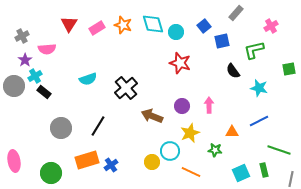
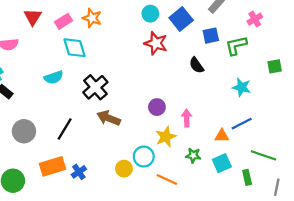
cyan diamond: (153, 24) -> (74, 48), moved
blue square: (204, 26) -> (181, 19), size x1.5
cyan circle: (176, 32) -> (150, 14), moved
blue square: (222, 41) -> (211, 36), moved
red star: (180, 63) -> (156, 43), moved
black semicircle: (233, 71) -> (197, 65), moved
pink arrow: (209, 105) -> (187, 118), moved
brown arrow: (152, 116) -> (109, 118), moved
orange triangle: (232, 132) -> (222, 136), moved
cyan square: (241, 173) -> (222, 163), moved

